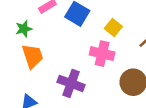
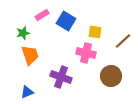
yellow square: (113, 27) -> (95, 32), turned -32

